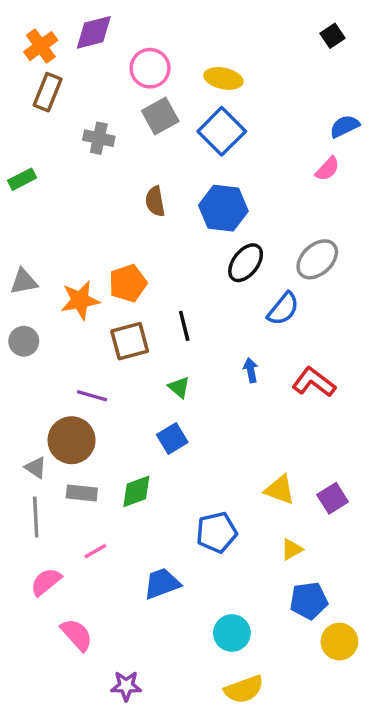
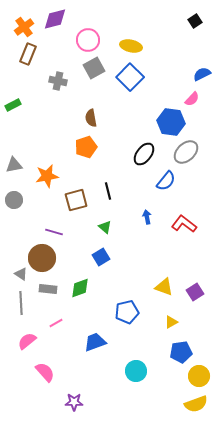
blue hexagon: (223, 208) -> (171, 122), moved
orange pentagon: (128, 283) -> (86, 147), moved
yellow semicircle: (244, 689) -> (196, 404), moved

